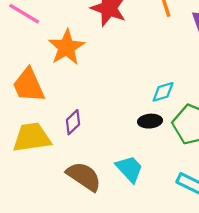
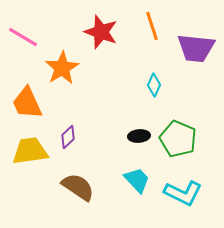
cyan diamond: (163, 92) -> (154, 85), moved, turned -50
cyan trapezoid: (129, 169) -> (137, 180), moved

